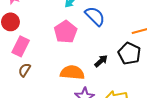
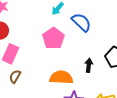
black arrow: (101, 61) -> (89, 65), turned -40

